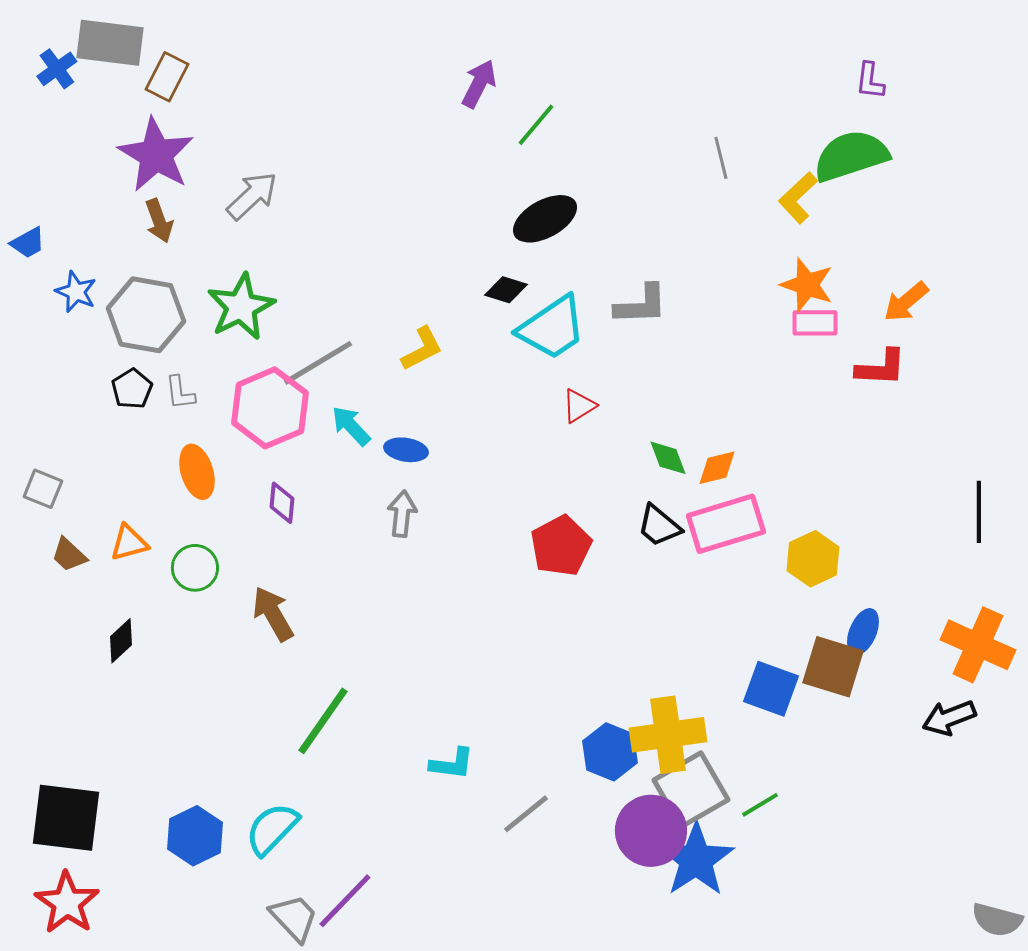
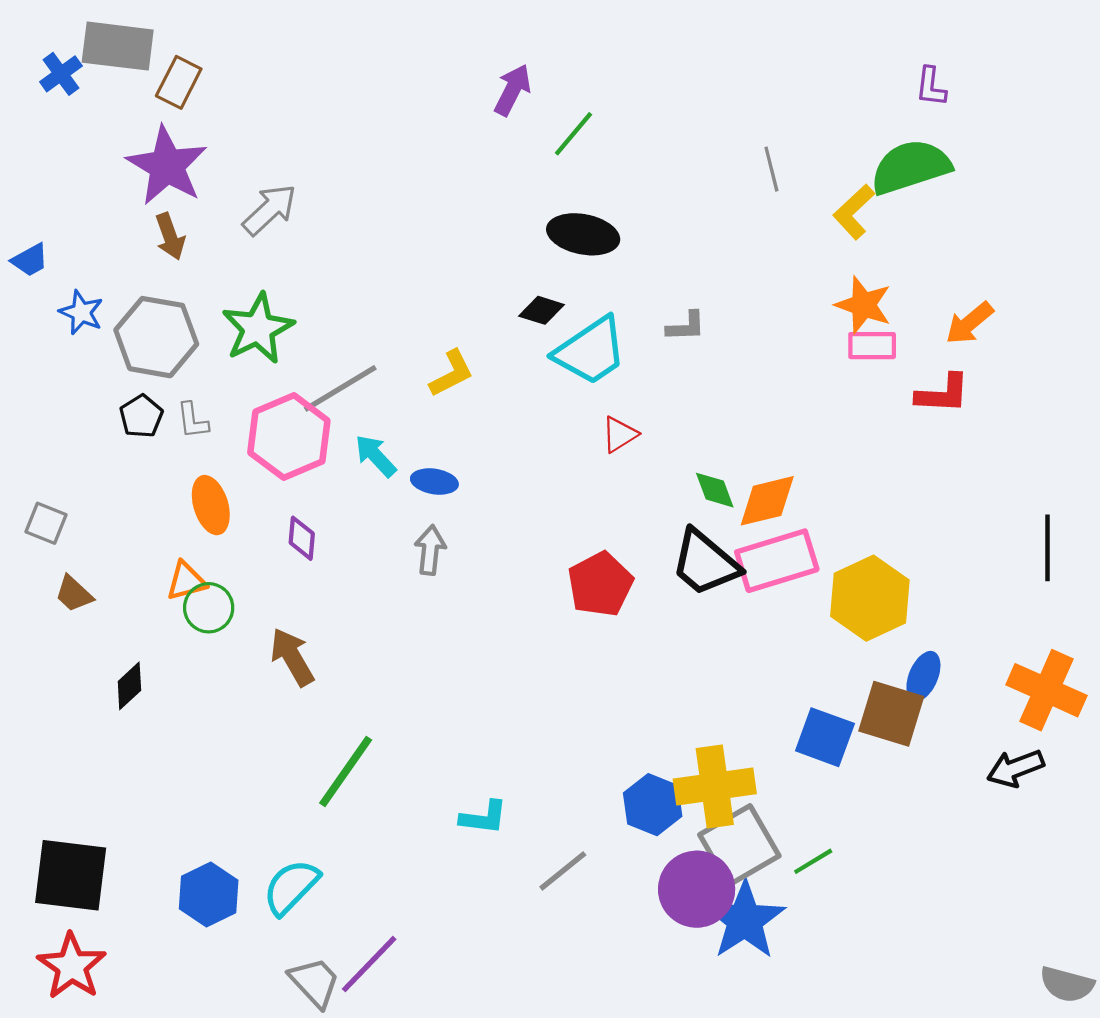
black ellipse: (545, 219) -> (583, 234), turned 40
gray L-shape: (641, 305) -> (686, 326), size x0.7
orange diamond: (717, 468) -> (767, 501), size x1.4
black trapezoid: (659, 526) -> (705, 563), size x1.5
orange triangle: (129, 543) -> (186, 581), moved
yellow hexagon: (813, 559) -> (870, 598), size x1.4

